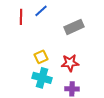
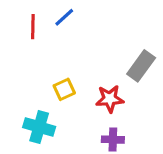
gray rectangle: (74, 27) -> (141, 66), moved, turned -30
cyan cross: (42, 78) -> (39, 127), moved

